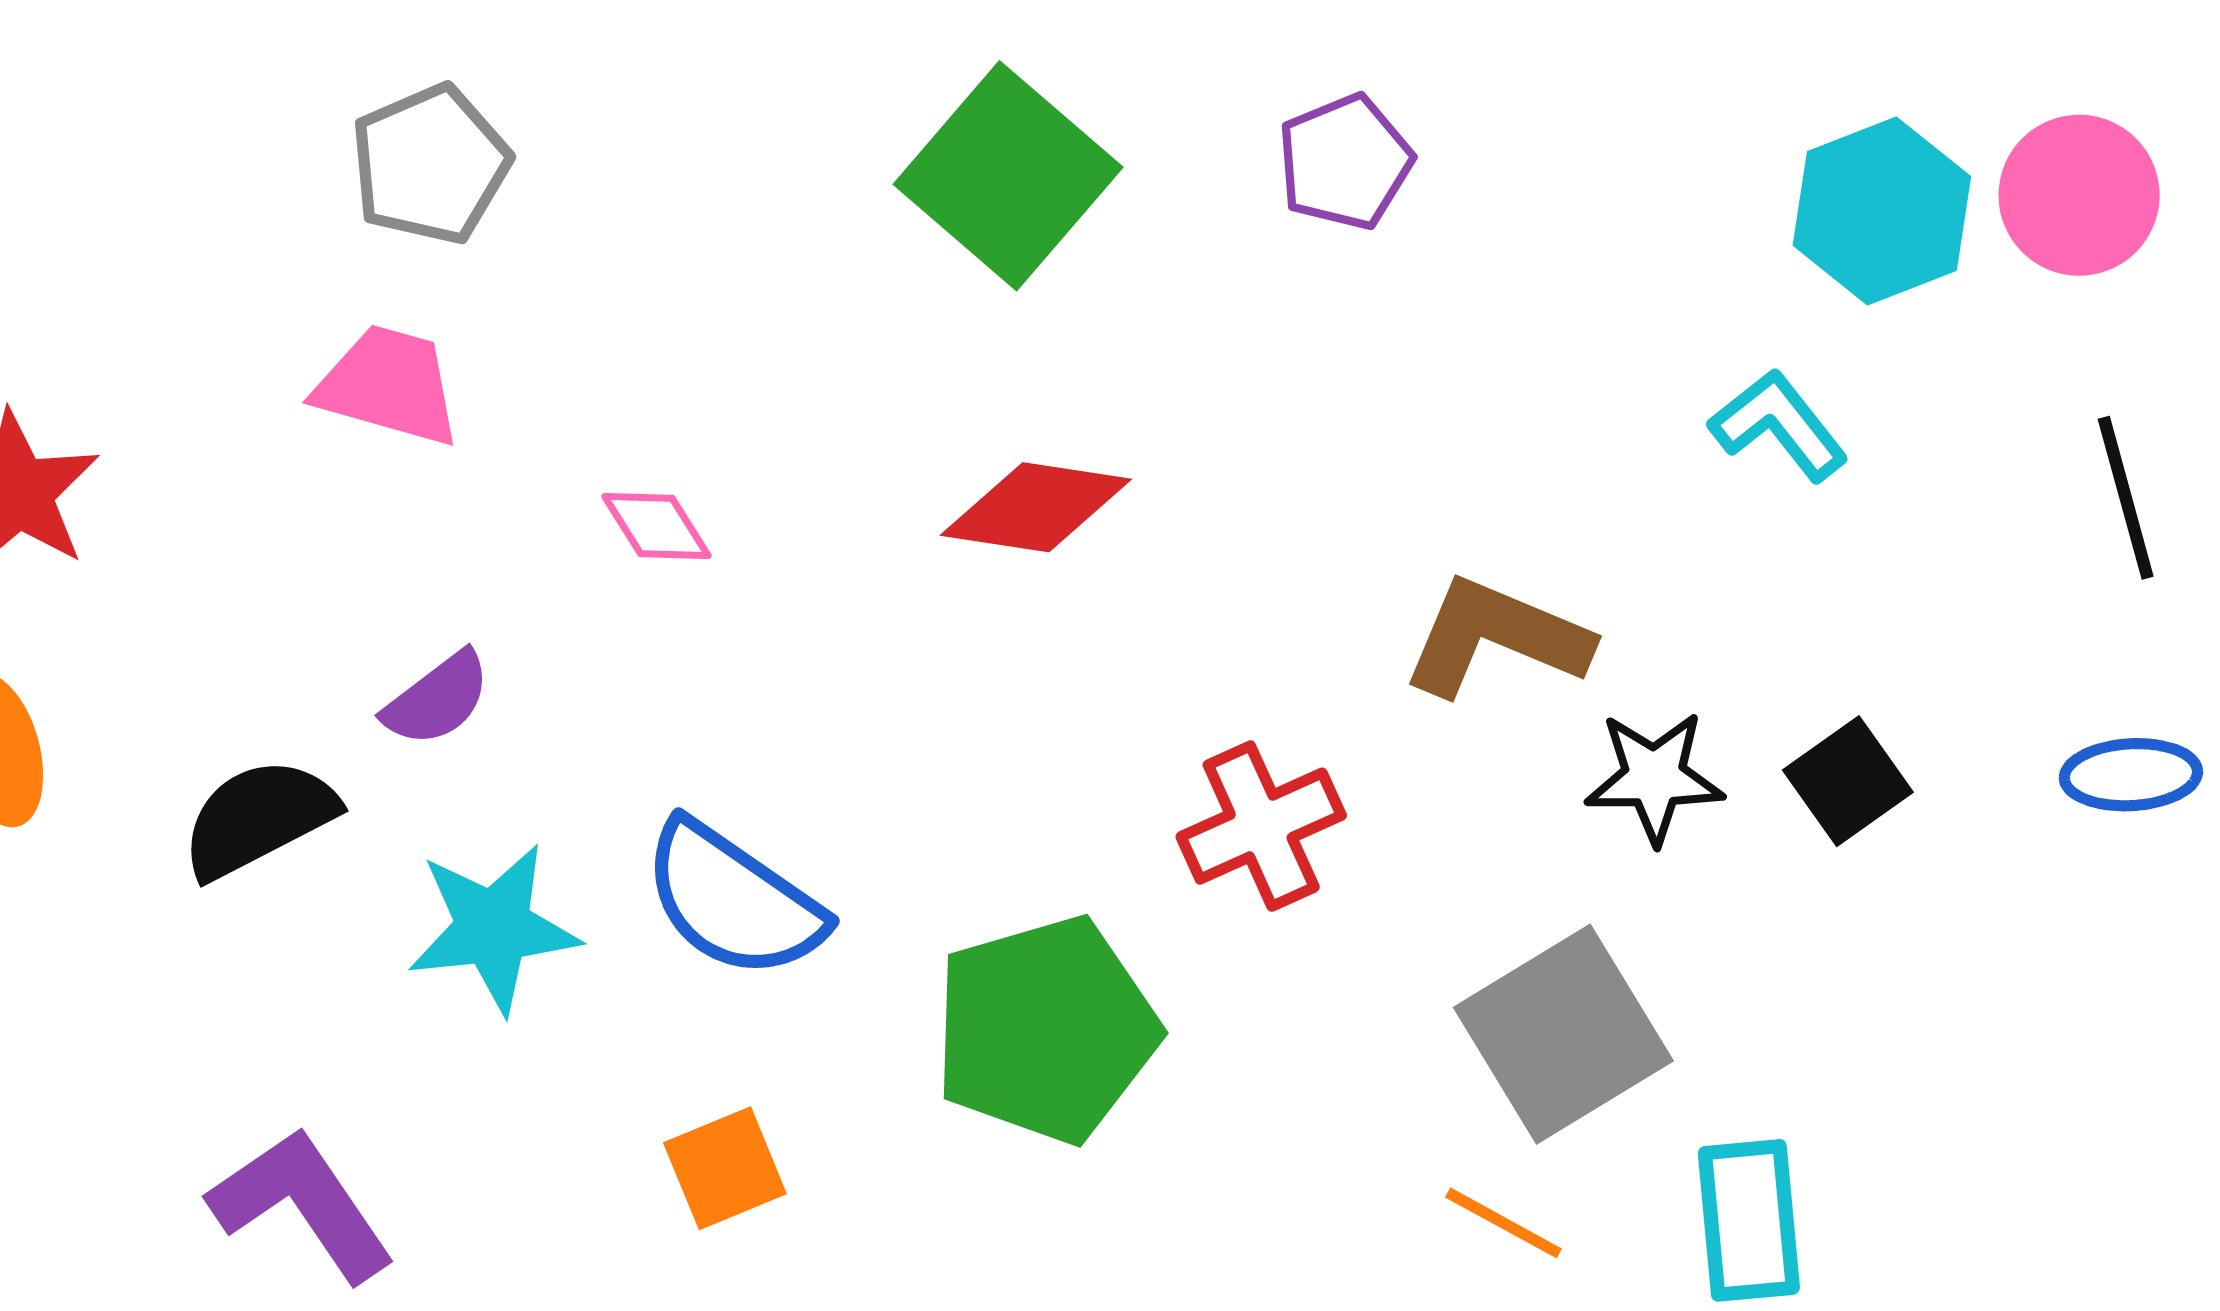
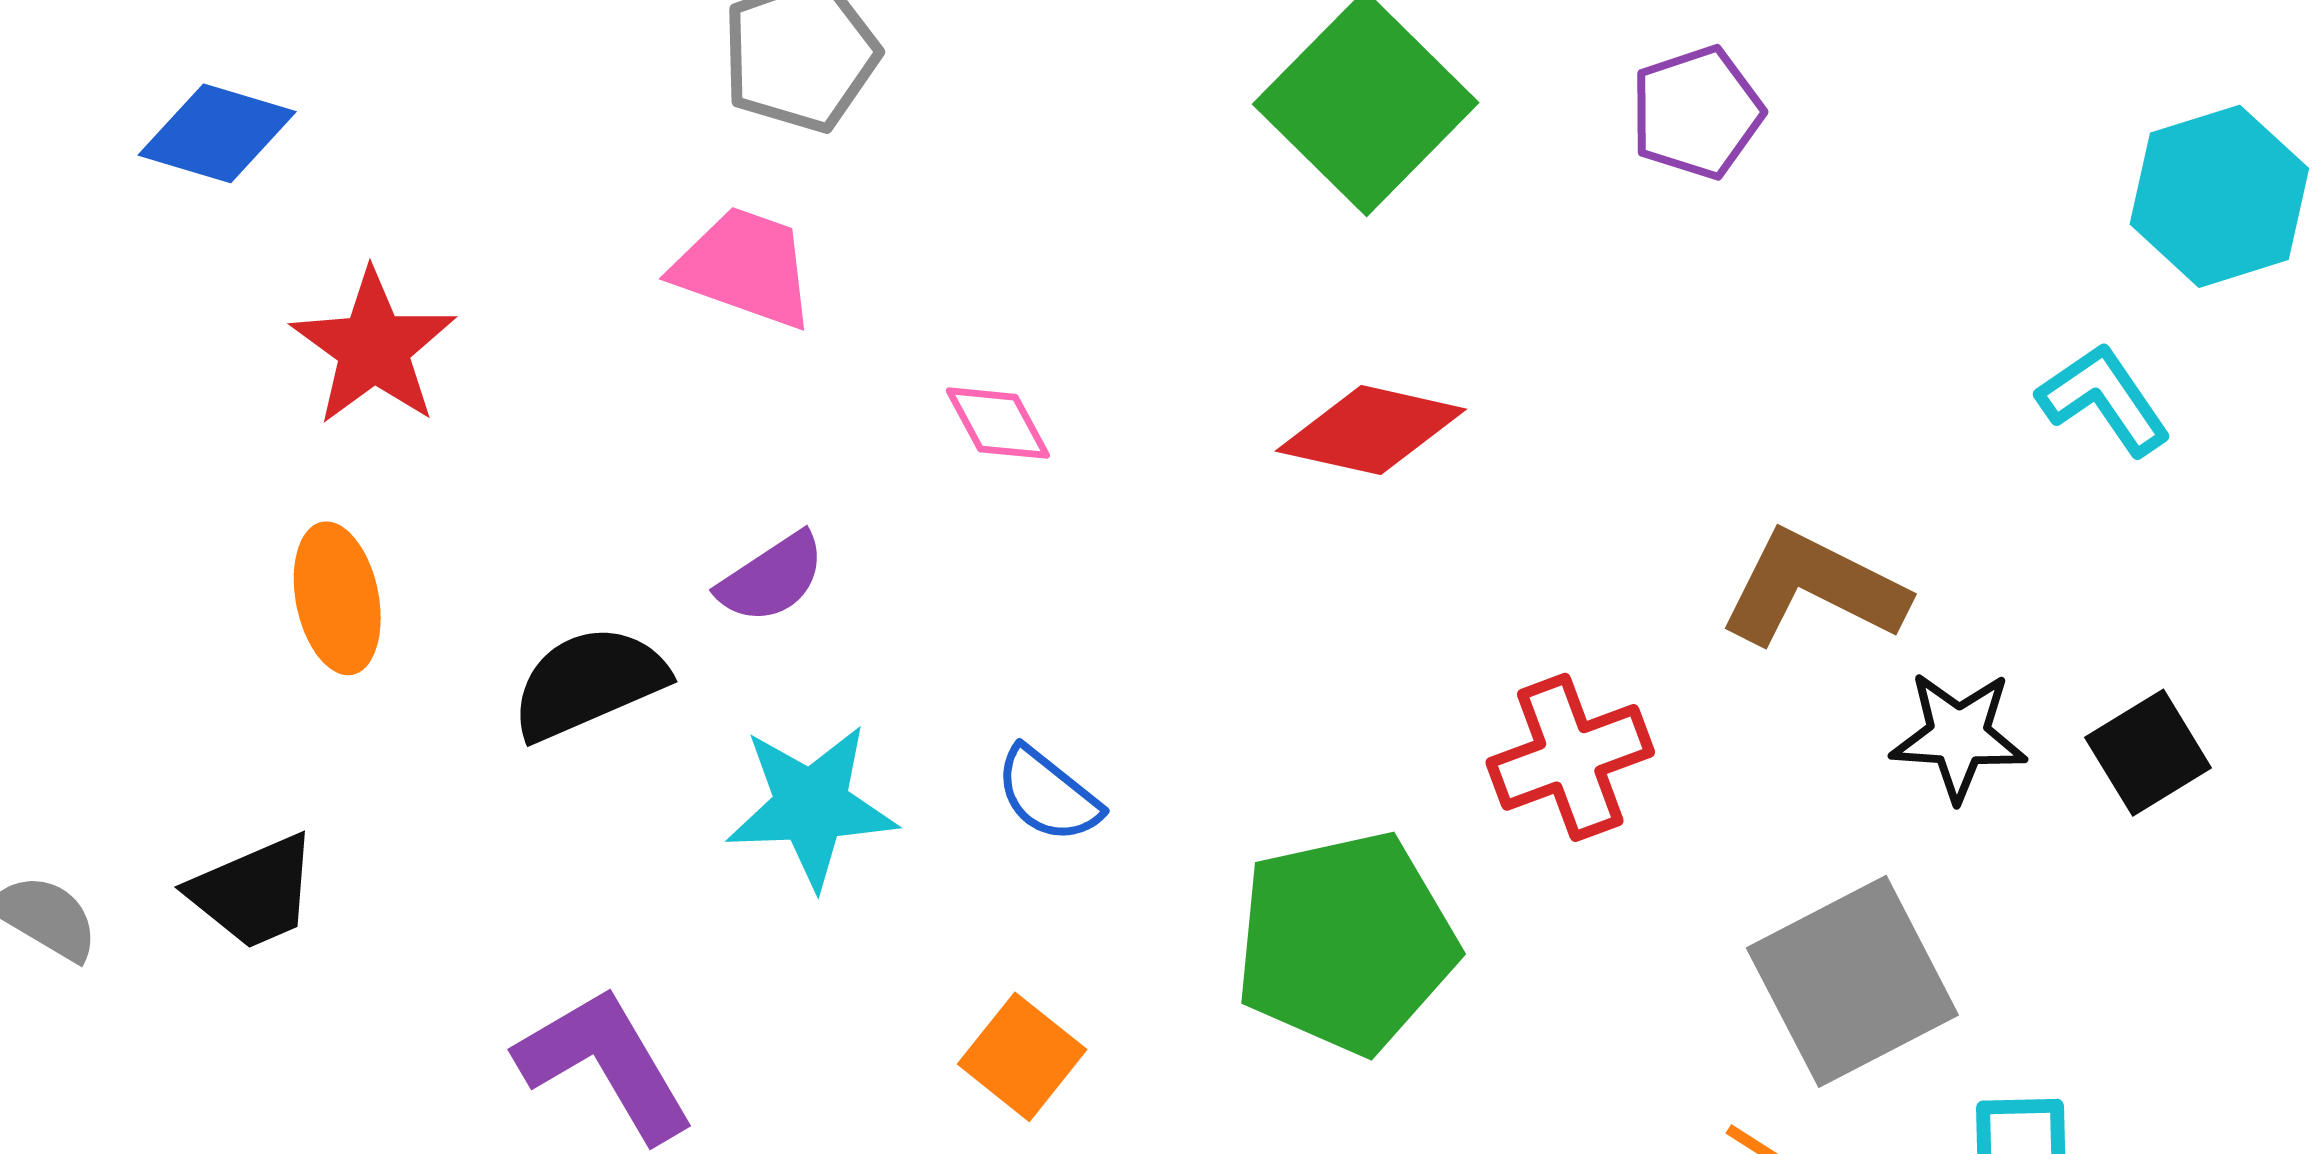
blue semicircle: (733, 900) -> (1048, 795), size x0.6
orange square: (725, 1168) -> (1022, 1057), turned -33

